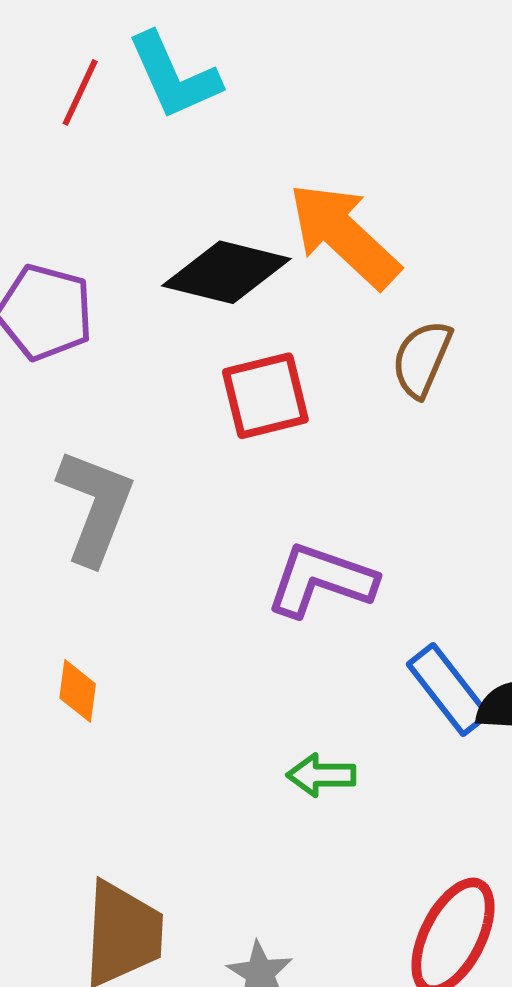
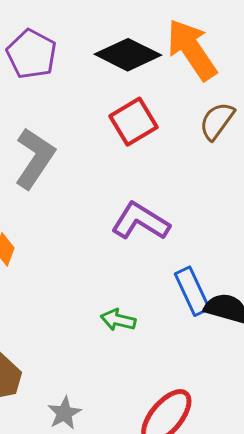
red square: (265, 396) -> (134, 122), turned -30

